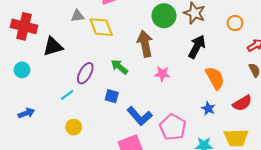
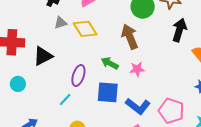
pink star: (162, 74) -> (137, 69), moved
blue square: (112, 96) -> (108, 92), size x1.6

